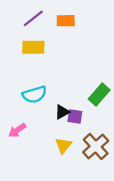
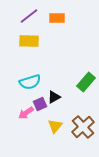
purple square: (75, 116) -> (40, 104), moved, turned -32
pink arrow: (17, 130) -> (26, 113), moved

